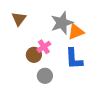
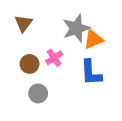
brown circle: (34, 55) -> (30, 64), moved
gray circle: (45, 76) -> (38, 93), moved

